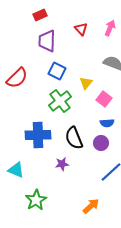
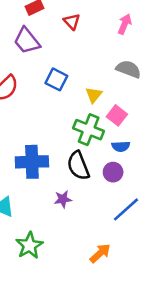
red triangle: (81, 29) -> (72, 22), moved
purple trapezoid: (47, 41) -> (27, 41), moved, turned -40
green cross: (60, 101) -> (89, 130), moved, turned -30

